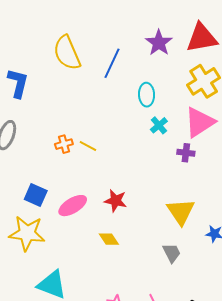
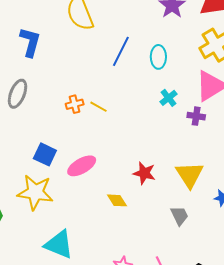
blue line: (112, 63) -> (121, 51), moved
cyan cross: (159, 125) -> (169, 98), moved
red star: (116, 201) -> (144, 173), moved

